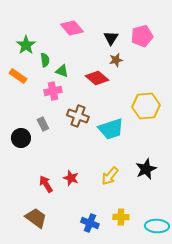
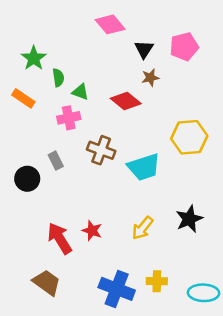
pink diamond: (72, 28) -> (110, 24), moved
red arrow: (46, 184) -> (60, 238), size x1.4
blue cross: (90, 223) -> (117, 289), size x1.5

